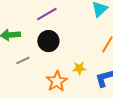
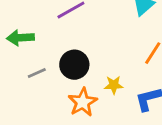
black circle: (48, 41) -> (74, 65), moved

